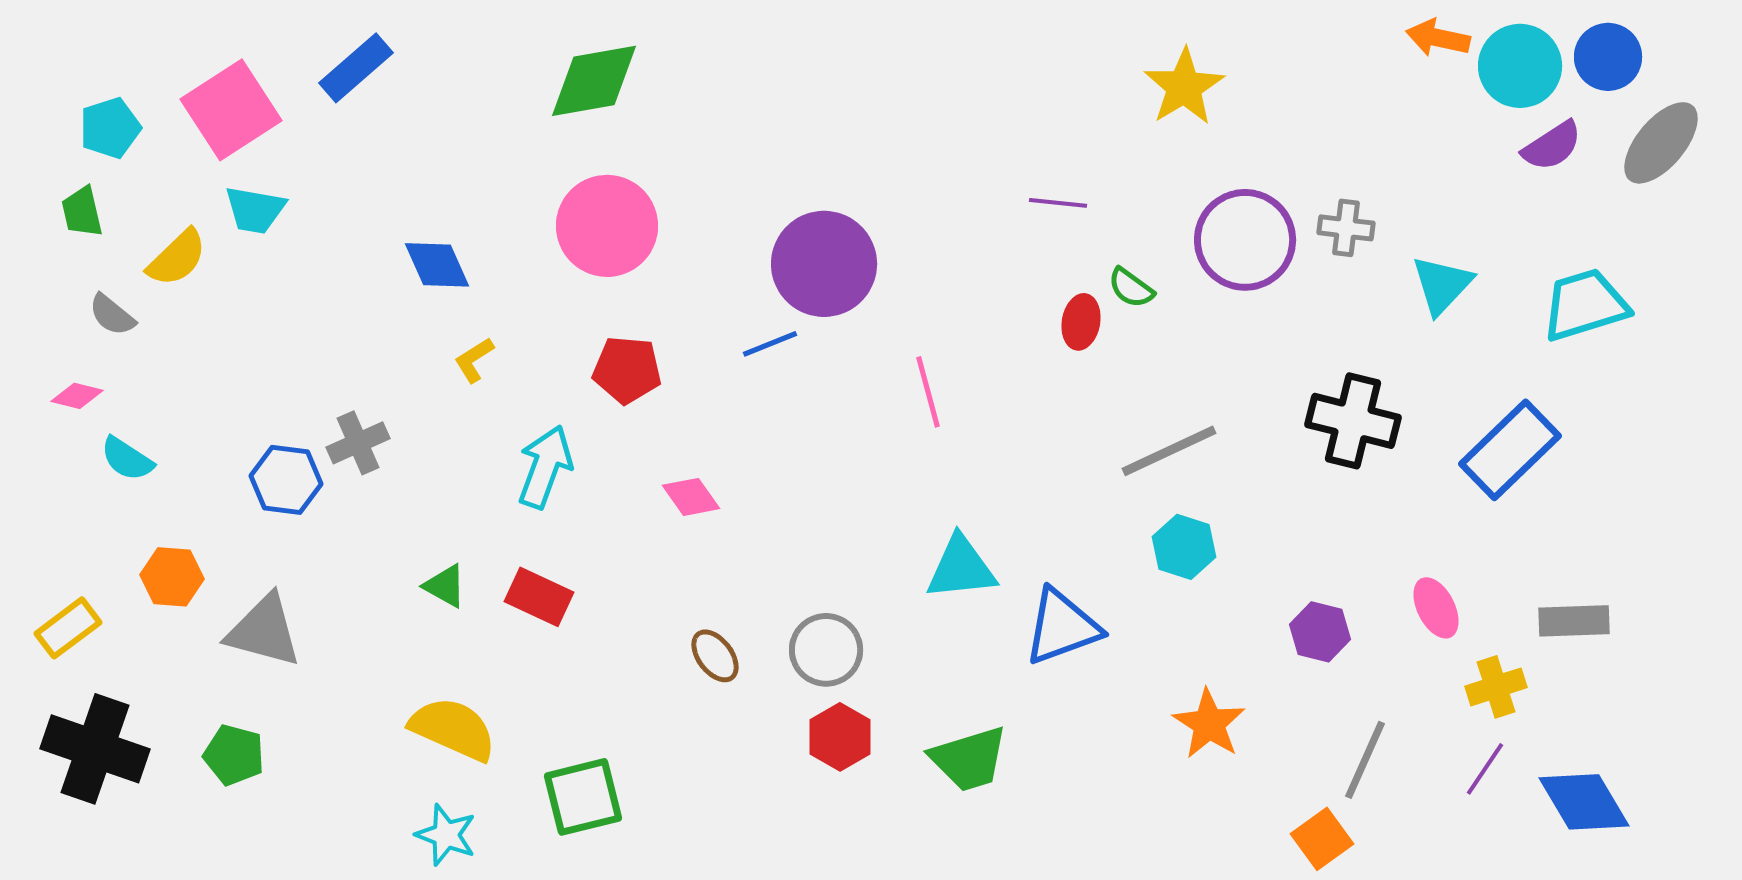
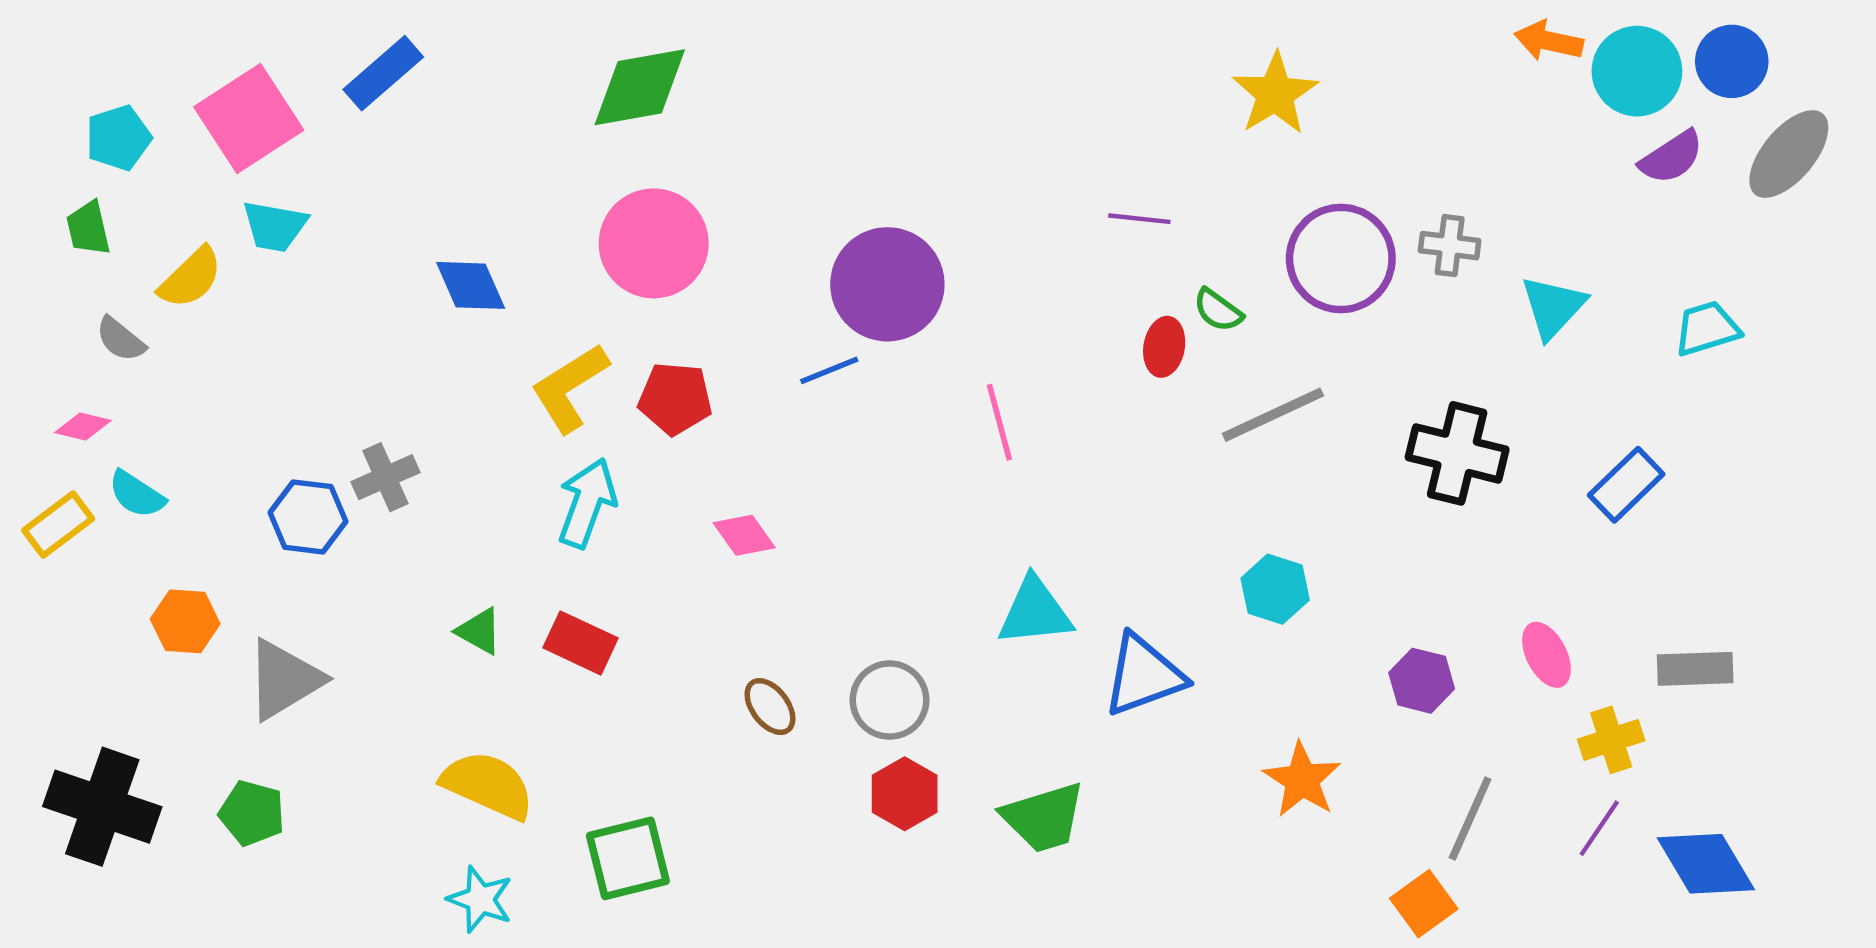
cyan trapezoid: (1585, 305) -> (1707, 328), size x0.7
yellow L-shape: (474, 360) -> (570, 388), moved, size x1.8
blue rectangle: (1510, 450) -> (1626, 485), size x0.7
gray line: (1169, 451) -> (1273, 415), moved
yellow rectangle: (68, 628) -> (58, 525), moved
gray triangle: (264, 631) -> (284, 680), turned -46

